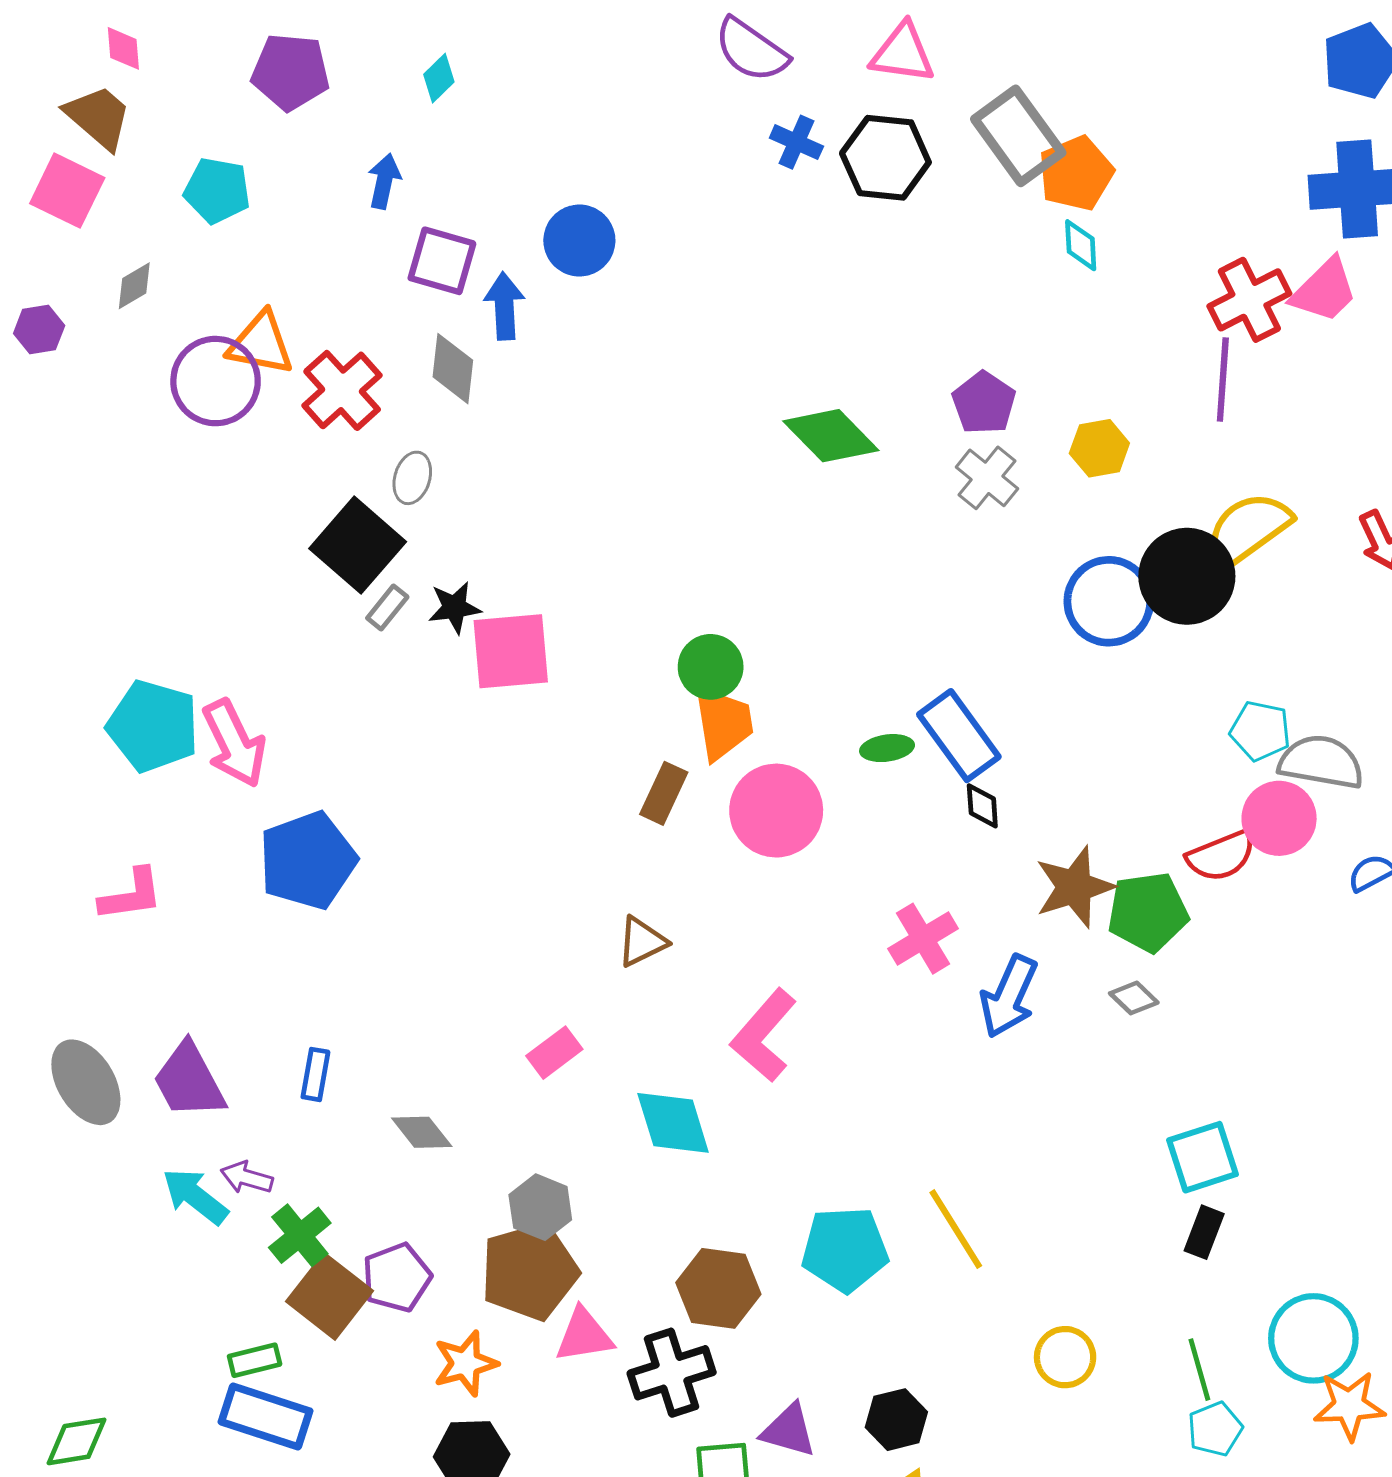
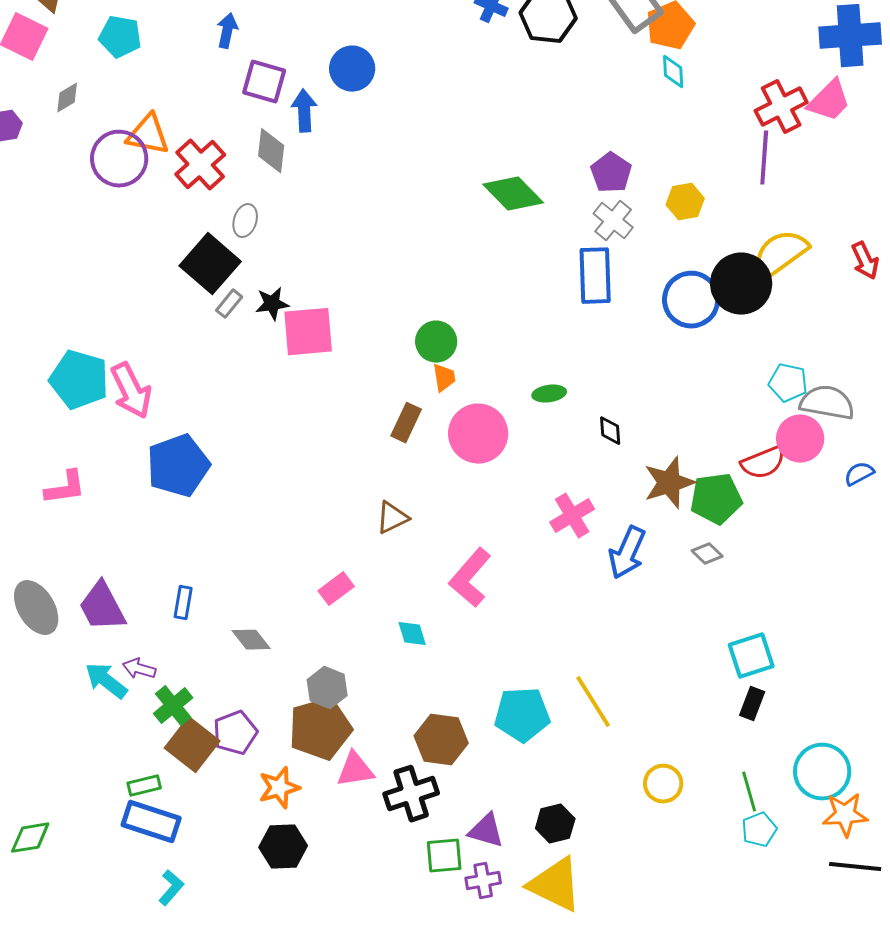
orange trapezoid: (723, 723) -> (444, 378), size x0.6
blue rectangle: (959, 736) -> (595, 276), moved, turned 34
cyan diamond: (673, 1123) -> (412, 634), size x0.6

